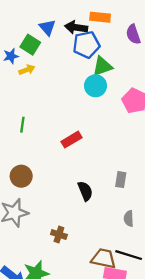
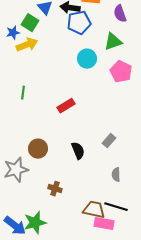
green triangle: (102, 66) -> (113, 42), moved
yellow arrow: (27, 70) -> (27, 45), size x1.5
brown circle: (21, 176) -> (38, 149), moved
gray rectangle: (121, 180) -> (109, 141), turned 32

